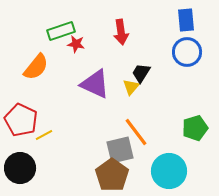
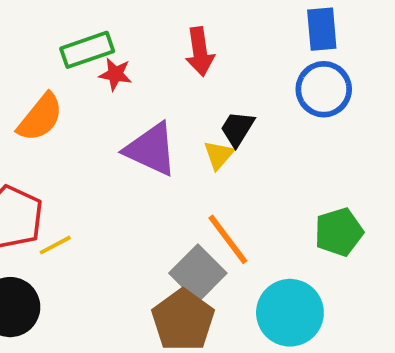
gray square: (120, 150) -> (198, 273), turned -32

